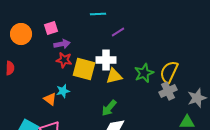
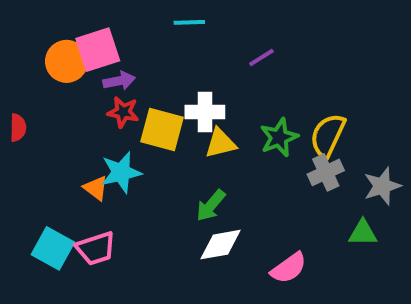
pink square: (51, 28) -> (98, 50), size x1.6
purple line: (118, 32) -> (261, 57), moved
orange circle: (21, 34) -> (67, 61), moved
cyan star: (63, 91) -> (121, 172), size x1.5

